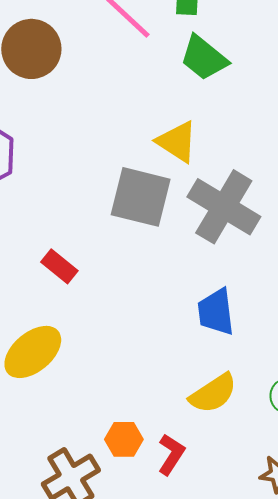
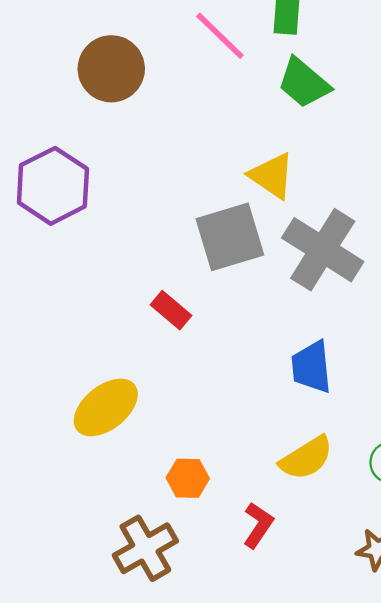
gray square: (141, 197) -> (230, 237), turned -32
red rectangle: (59, 266) -> (171, 310), moved
orange hexagon: (124, 439) -> (188, 478), moved

